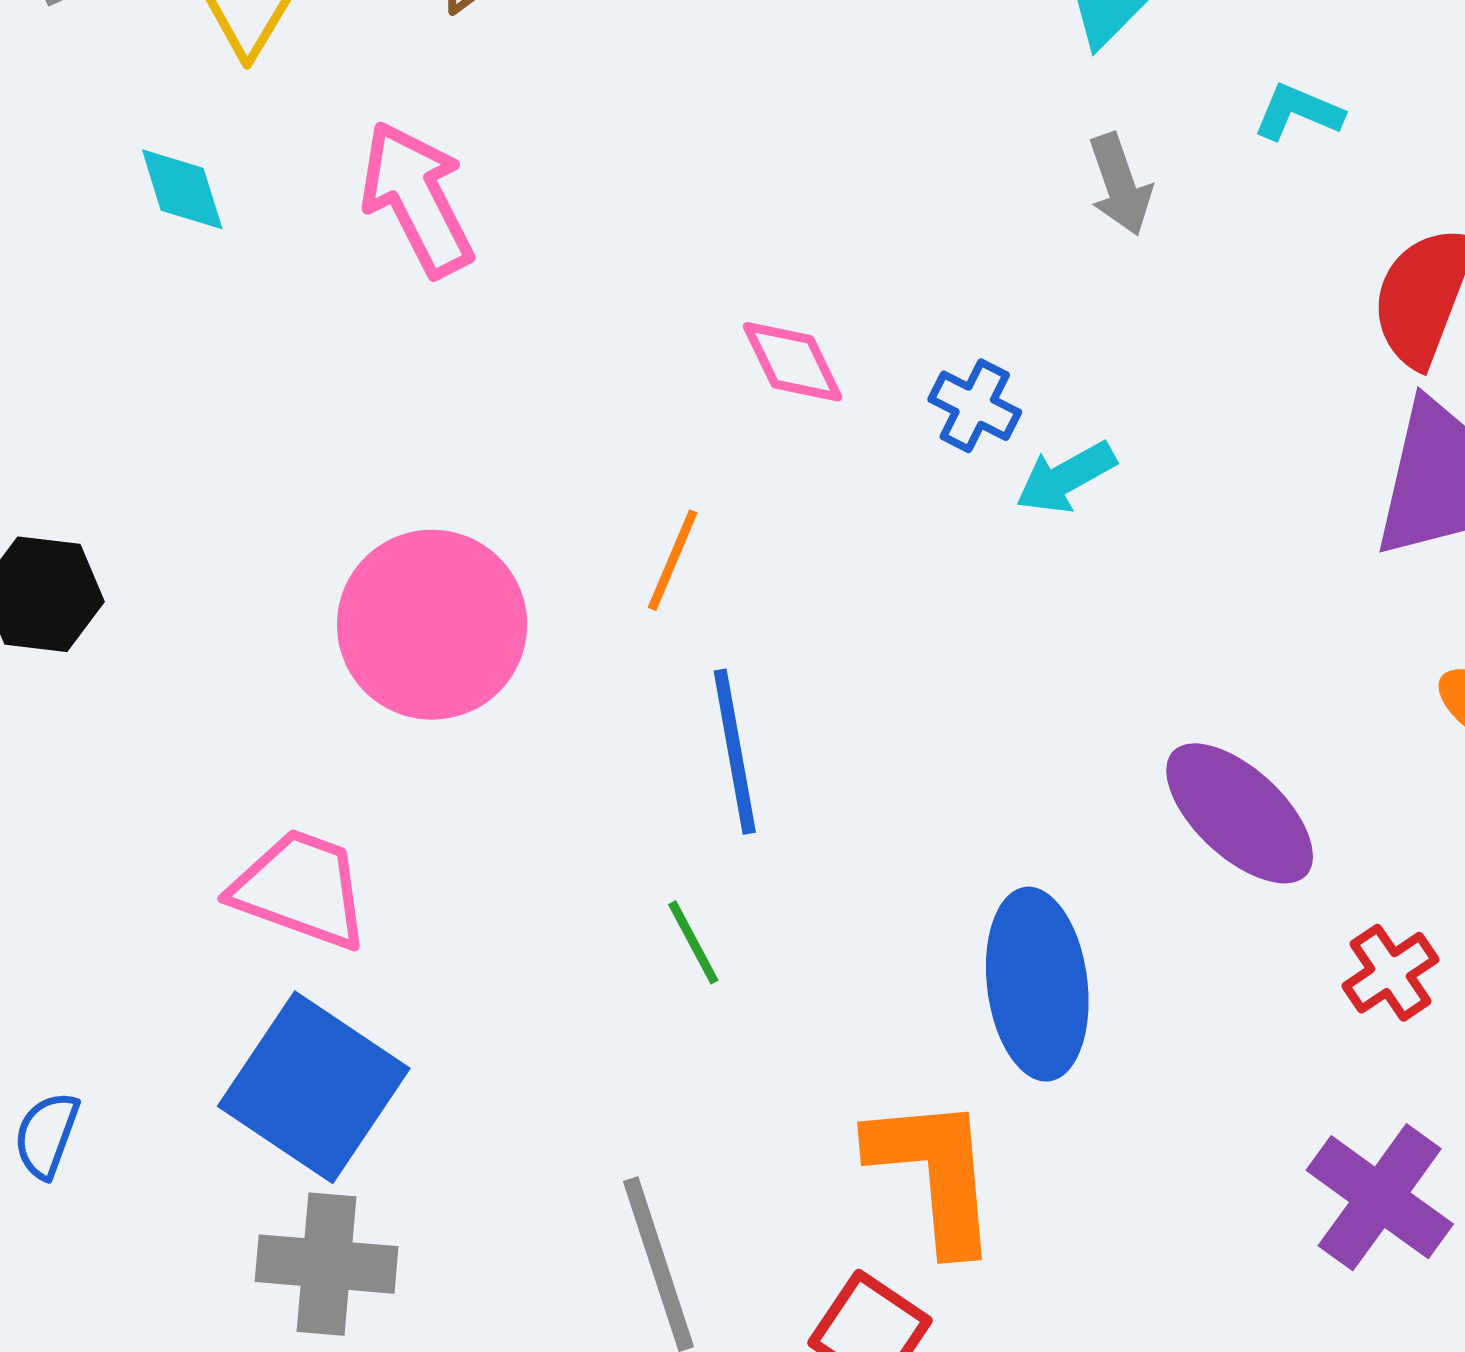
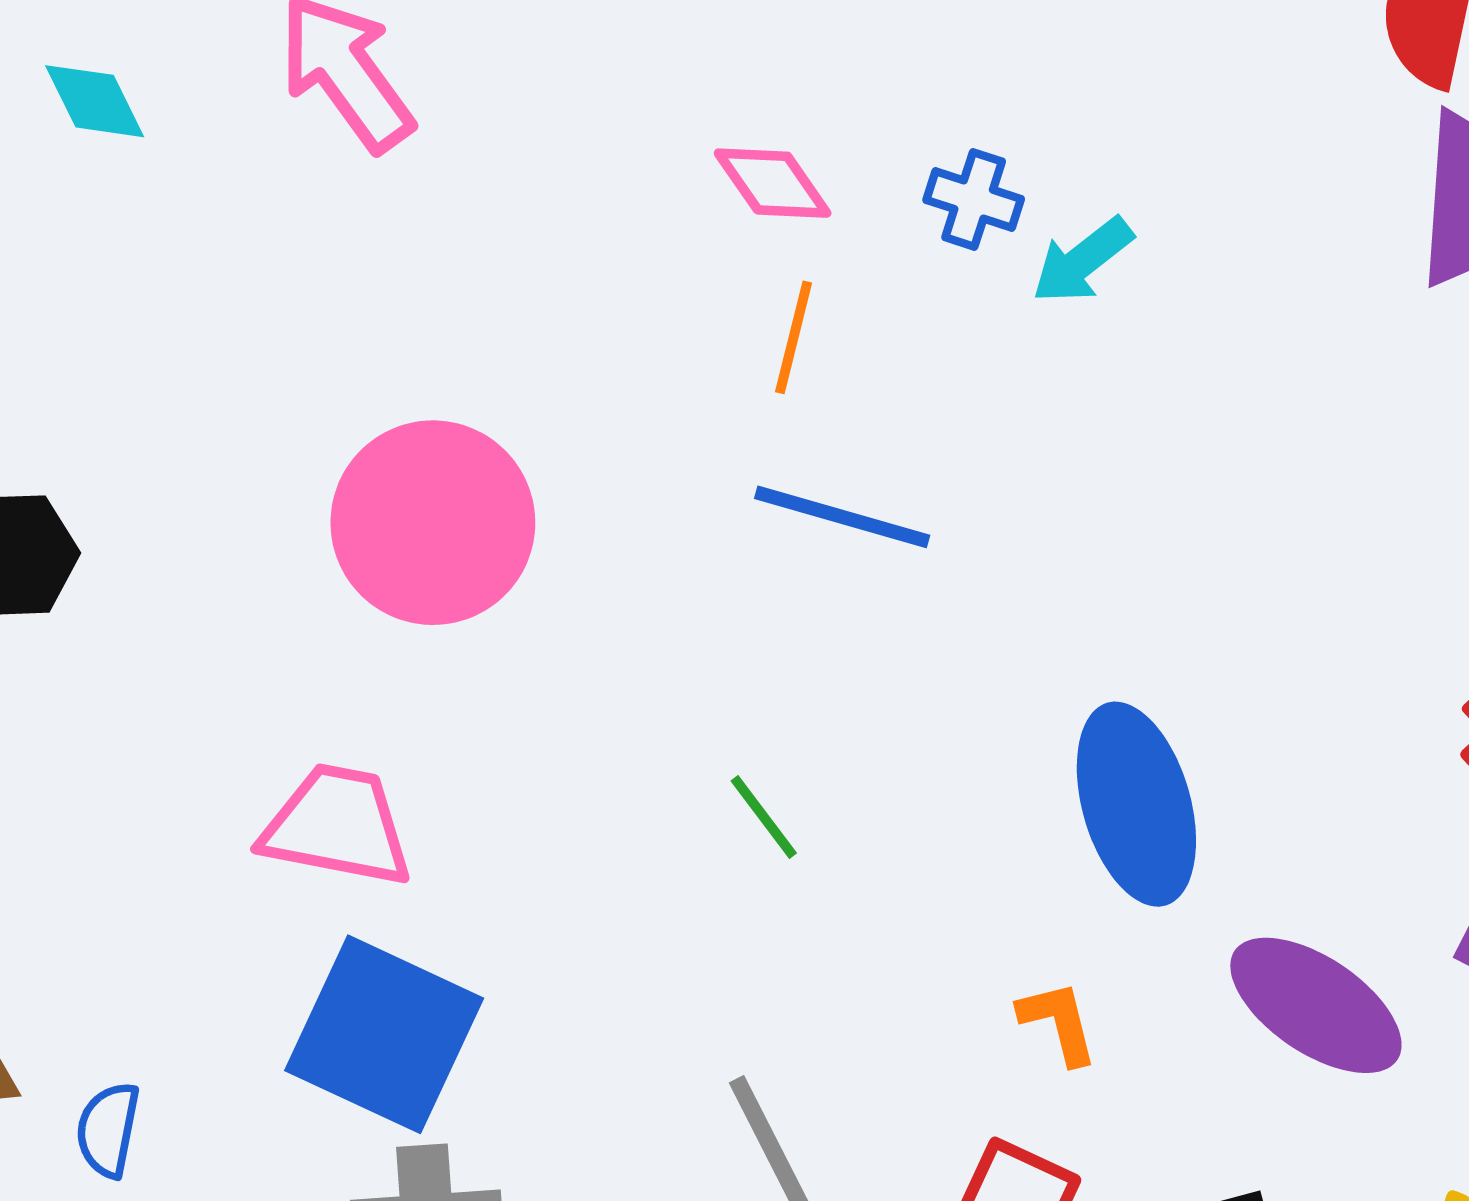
orange line: (673, 560) -> (794, 337), moved
blue line: (735, 752) -> (842, 517), moved, turned -55
purple ellipse: (1240, 813) -> (1316, 1005), moved
orange L-shape: (934, 1173) -> (1058, 1022), size x0.5

